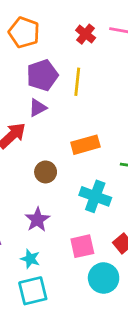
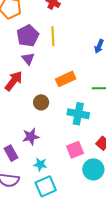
purple triangle: (38, 108) -> (28, 59), turned -32
purple star: (37, 220) -> (31, 137), moved, turned 30

